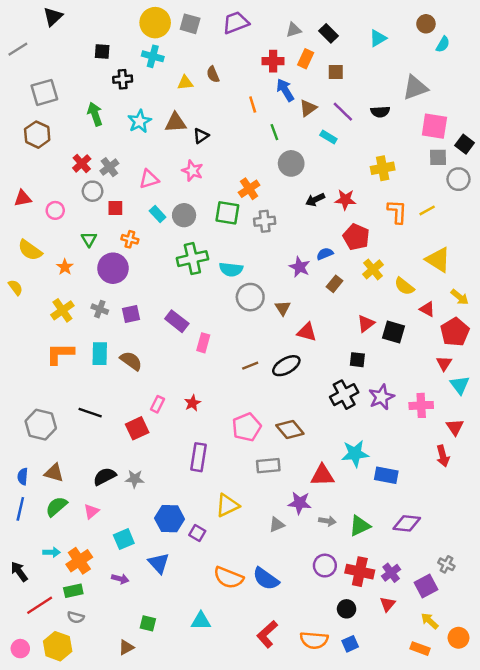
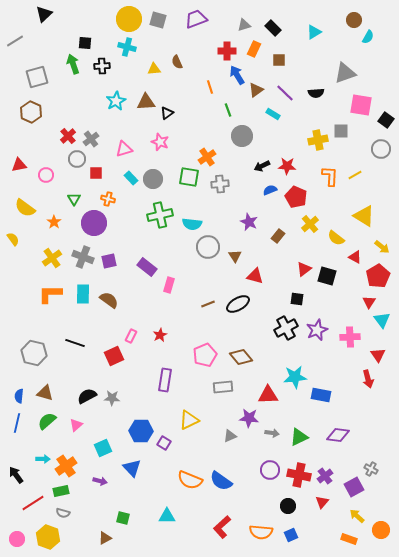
green arrow: (95, 114) -> (73, 64), moved
gray square: (438, 157) -> (341, 131), moved
blue semicircle: (325, 254) -> (270, 190), moved
gray cross: (100, 309) -> (83, 257), size x1.5

